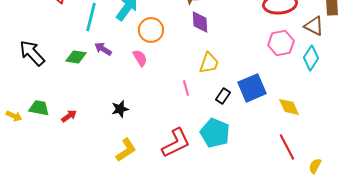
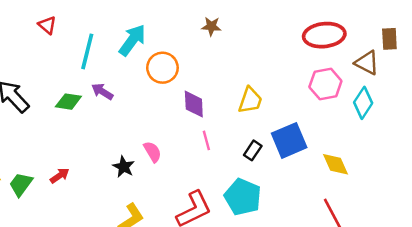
purple diamond: (200, 22) -> (194, 104), moved
pink semicircle: (140, 58) -> (152, 152), moved
yellow trapezoid: (209, 63) -> (250, 100), moved
green trapezoid: (39, 108) -> (21, 184), moved, turned -65
black star: (120, 109) -> (124, 167), turned -30

